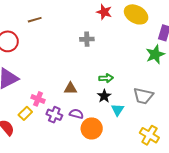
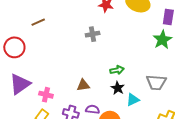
pink cross: (38, 99) -> (46, 95), moved
cyan triangle: (118, 110) -> (133, 100), turned 40

